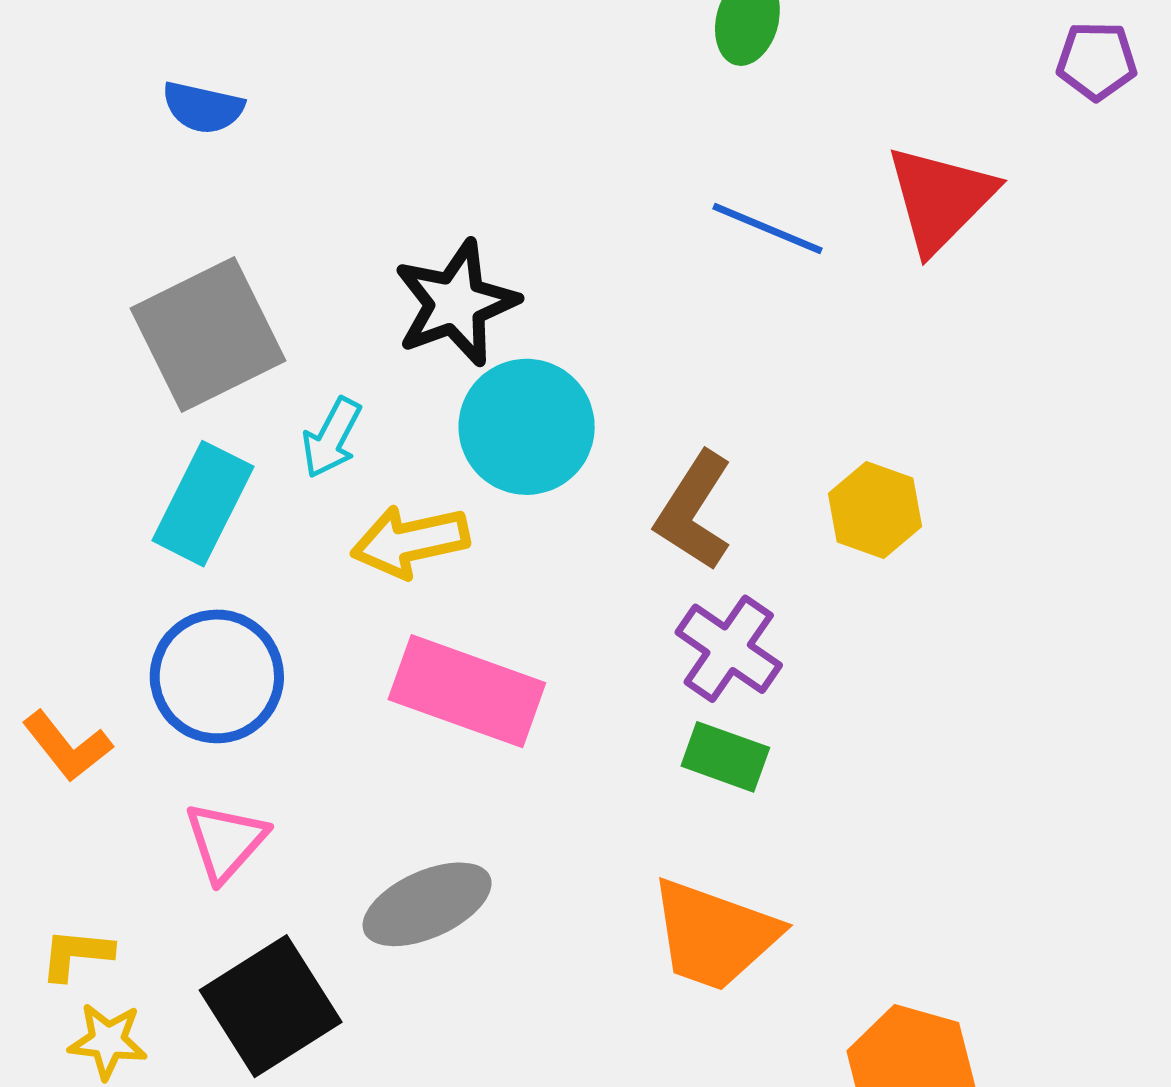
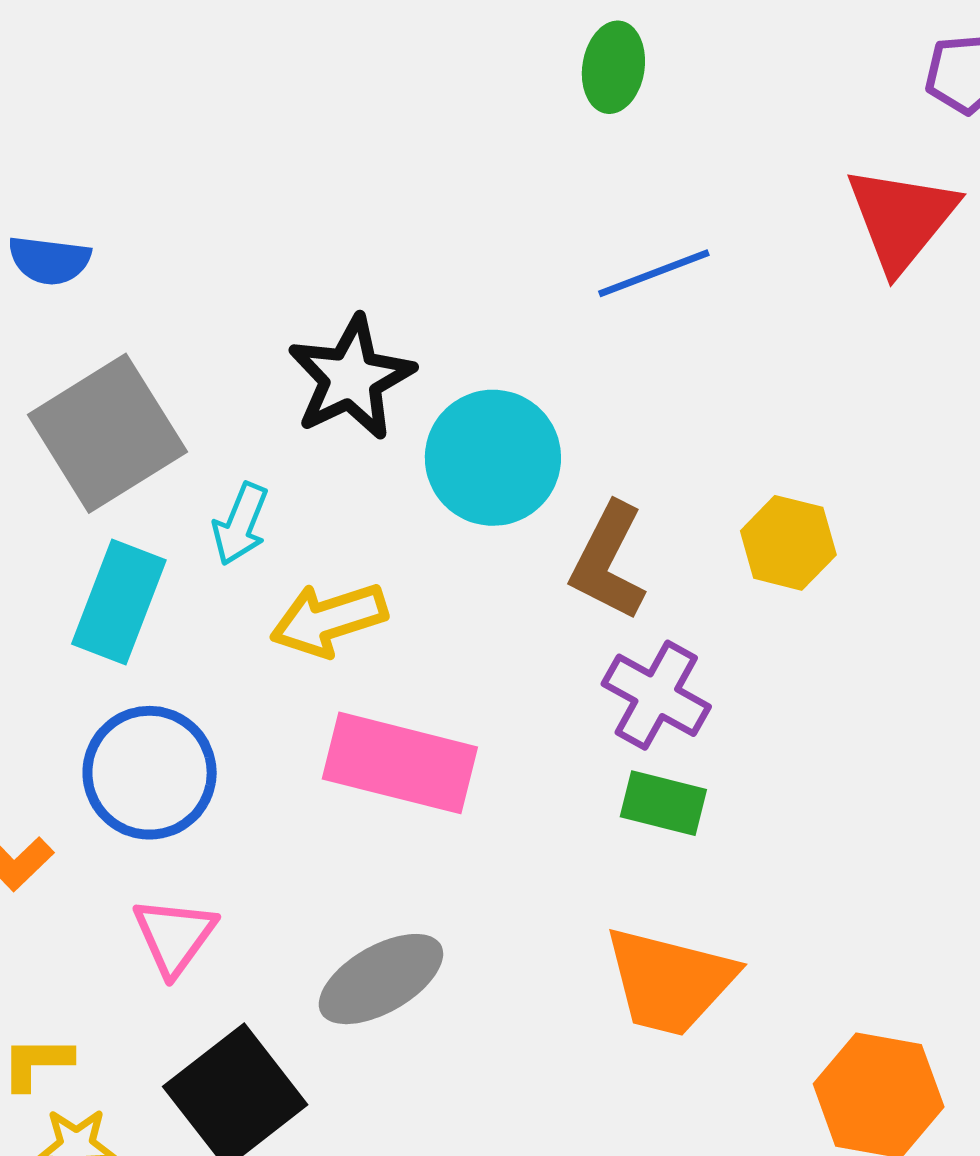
blue semicircle: (203, 108) -> (49, 260), moved
red triangle: (940, 199) -> (902, 218), moved
blue line: (768, 229) -> (654, 273), turned -38
cyan circle: (527, 427) -> (493, 458), moved

